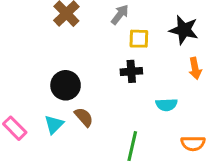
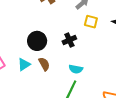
black cross: (131, 71) -> (69, 40), moved, turned -32
cyan semicircle: (166, 105) -> (76, 69), moved

